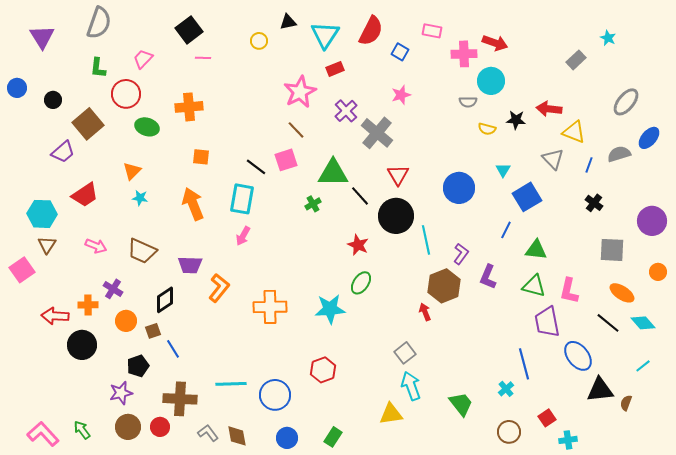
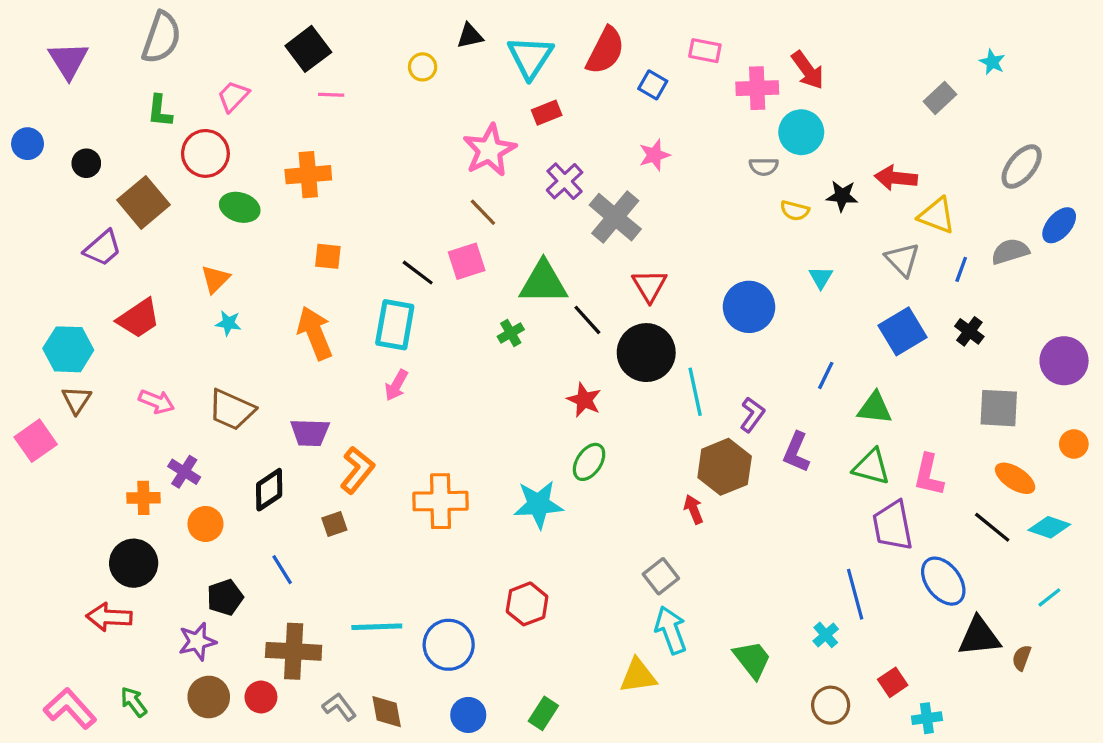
red arrow: (495, 43) -> (808, 70), turned 35
blue square: (527, 197) -> (902, 331), moved
red arrow: (55, 316) -> (109, 617), moved
cyan diamond: (643, 323) -> (1049, 527), turned -30
brown square: (153, 331) -> (334, 524), moved

